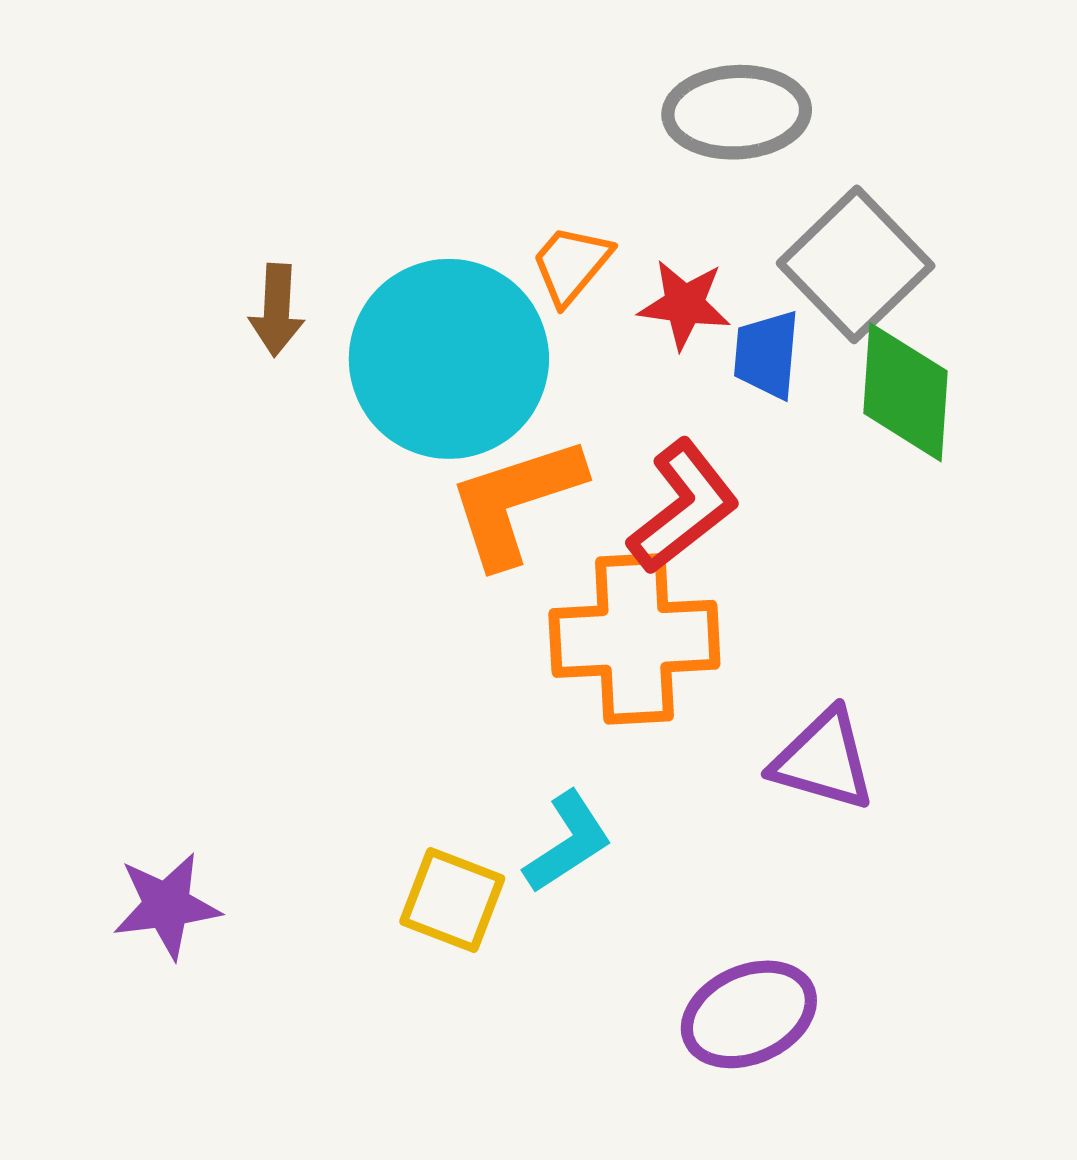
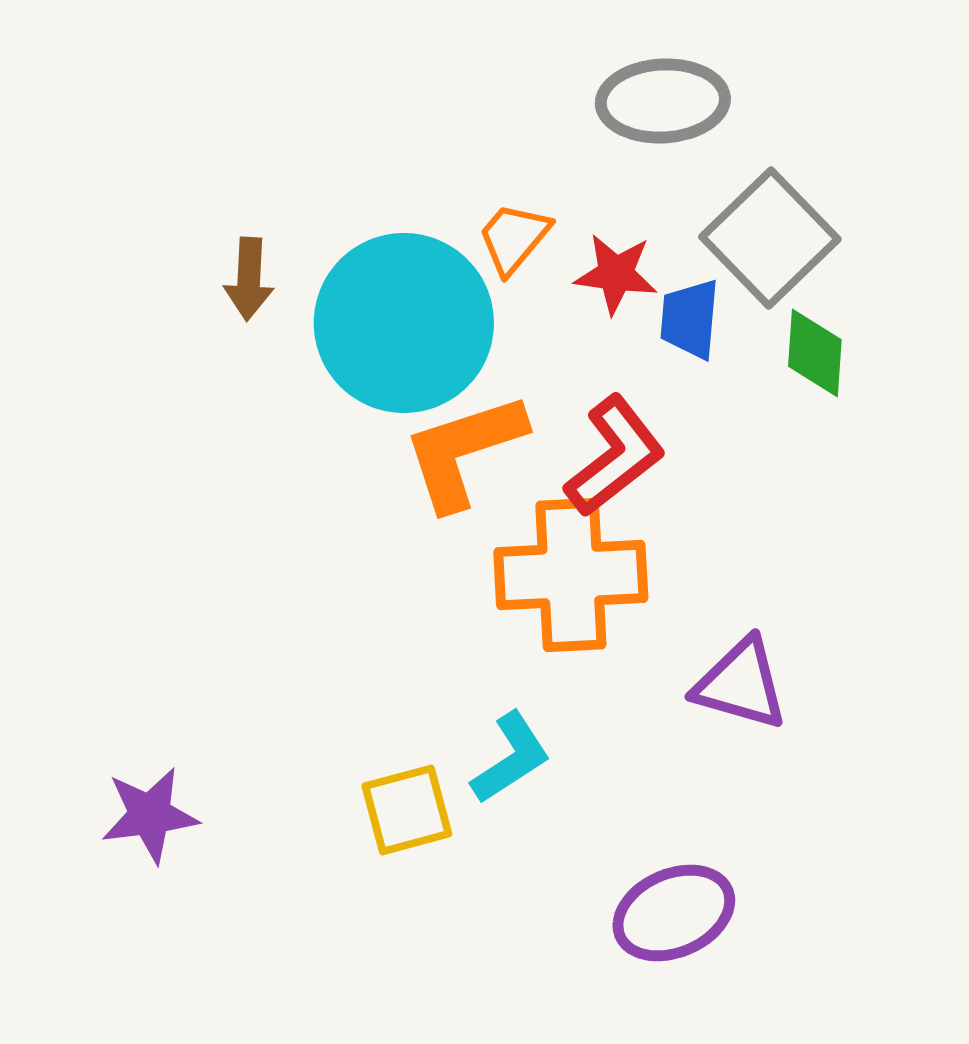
green diamond: (906, 392) -> (815, 353), size x0.7
yellow square: (452, 900) -> (407, 810), turned -36

